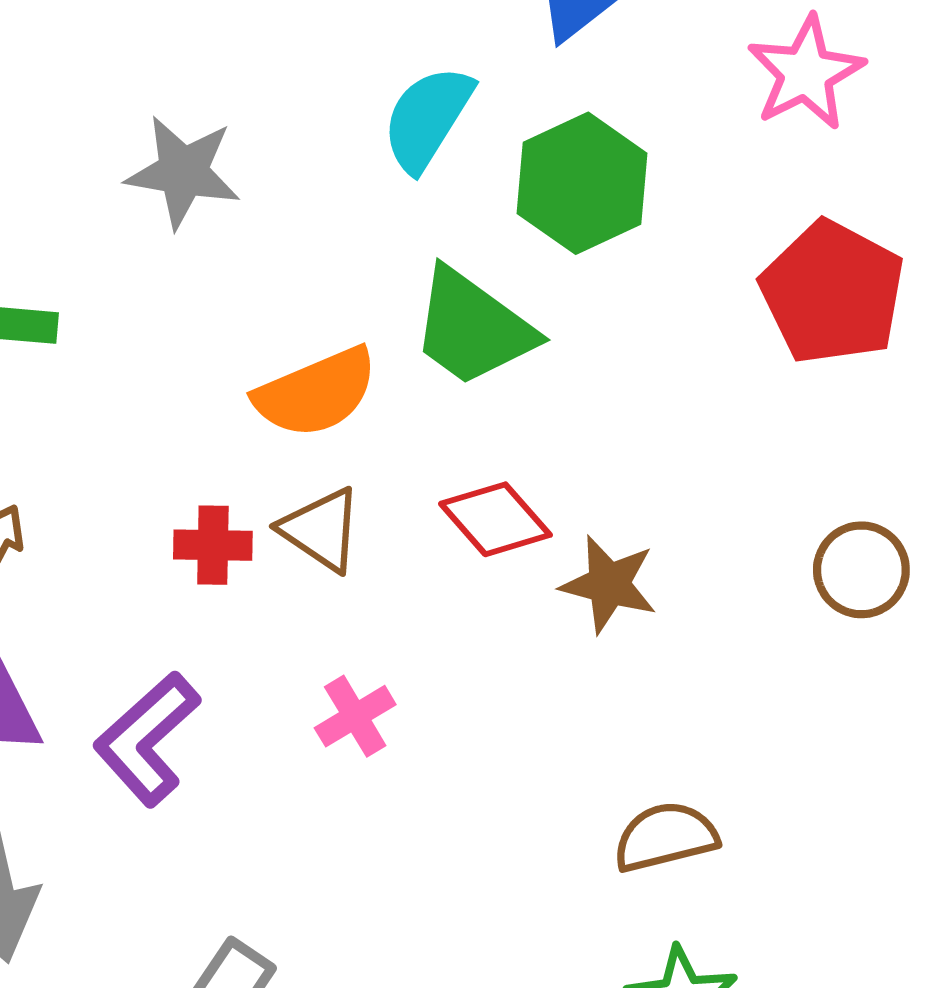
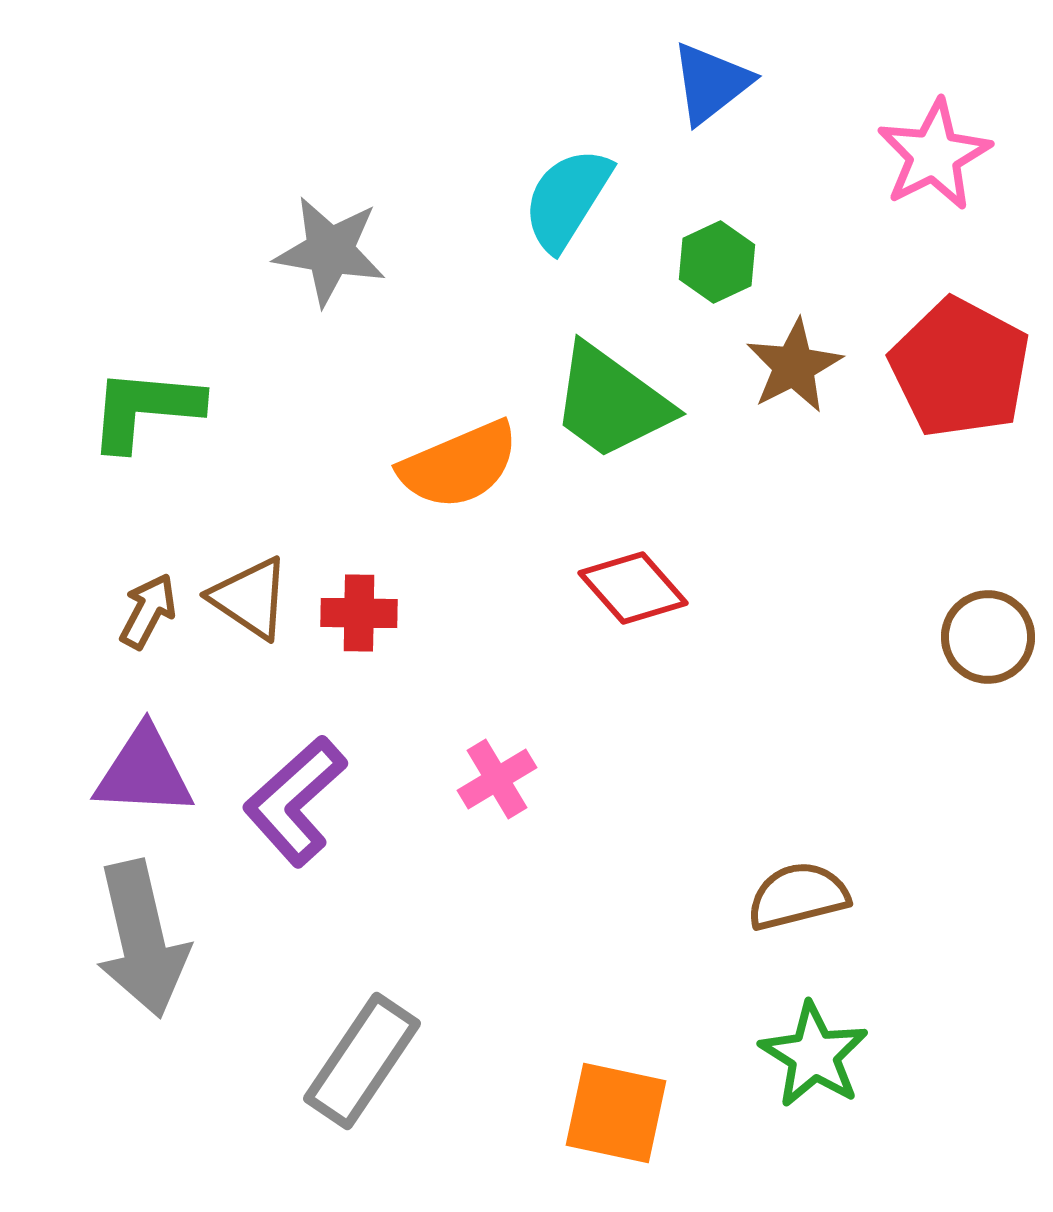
green hexagon: (582, 183) -> (717, 262), size x0.6
brown triangle: (321, 530) -> (250, 598), moved
brown star: (609, 584) -> (794, 366), moved, turned 30

